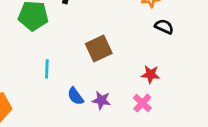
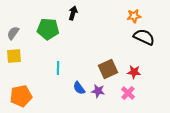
black semicircle: (164, 27) -> (144, 37), size x1.5
brown square: (99, 48) -> (108, 69), moved

